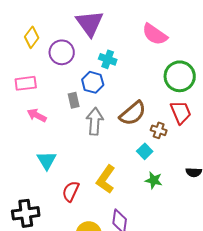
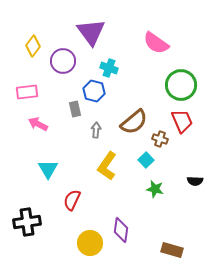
gray arrow: (95, 121) -> (96, 130), size x0.6
yellow L-shape: (106, 179) -> (107, 166), moved

